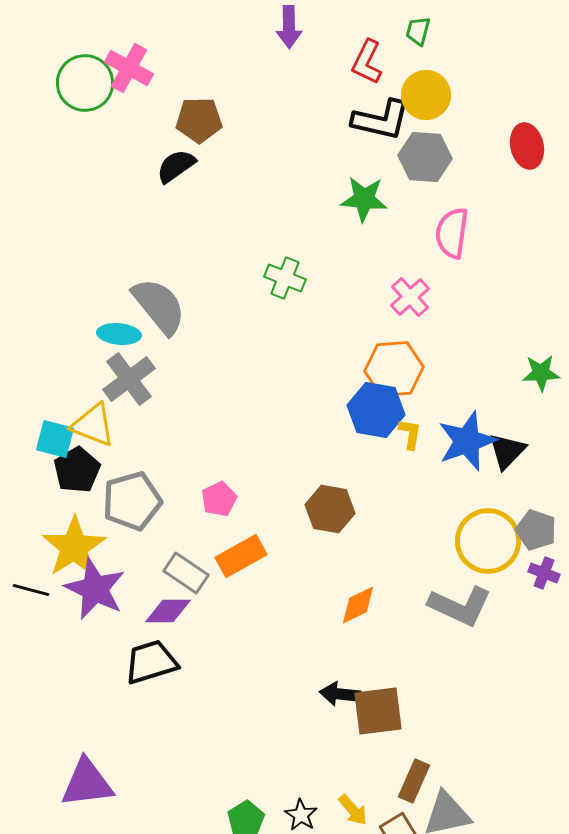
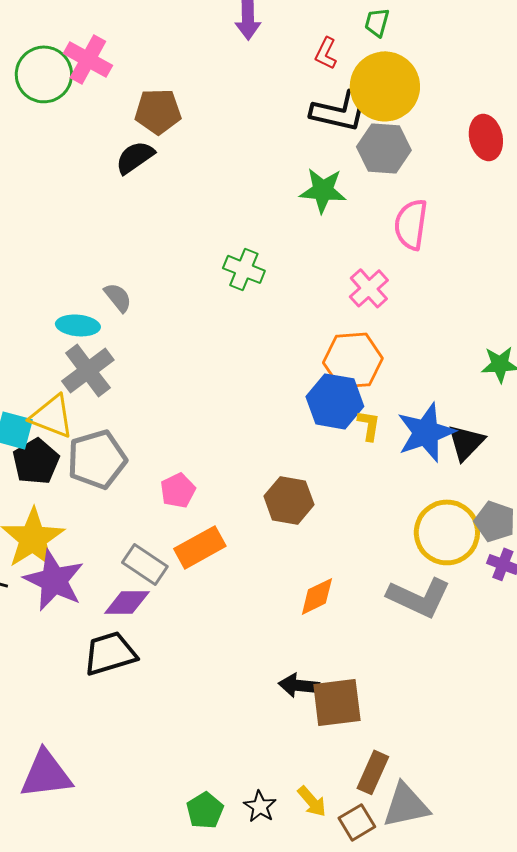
red L-shape: (367, 62) -> (326, 53), size x0.7
yellow circle: (426, 95) -> (385, 86), size x1.4
gray semicircle: (159, 306) -> (118, 297), size x0.5
gray pentagon: (132, 501) -> (97, 459), moved

